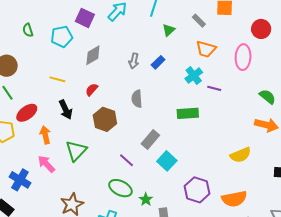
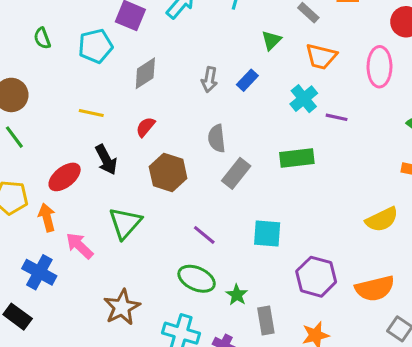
green triangle: (169, 30) -> (271, 40), moved
red ellipse: (27, 113) -> (65, 177), moved
orange arrow: (45, 135) -> (47, 217), moved
gray rectangle: (150, 140) -> (236, 173), moved
cyan square: (167, 161) -> (267, 233), turned -36

